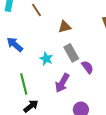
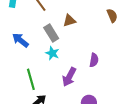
gray rectangle: (71, 53) -> (51, 33), moved
purple semicircle: (87, 67) -> (94, 60), turned 48

